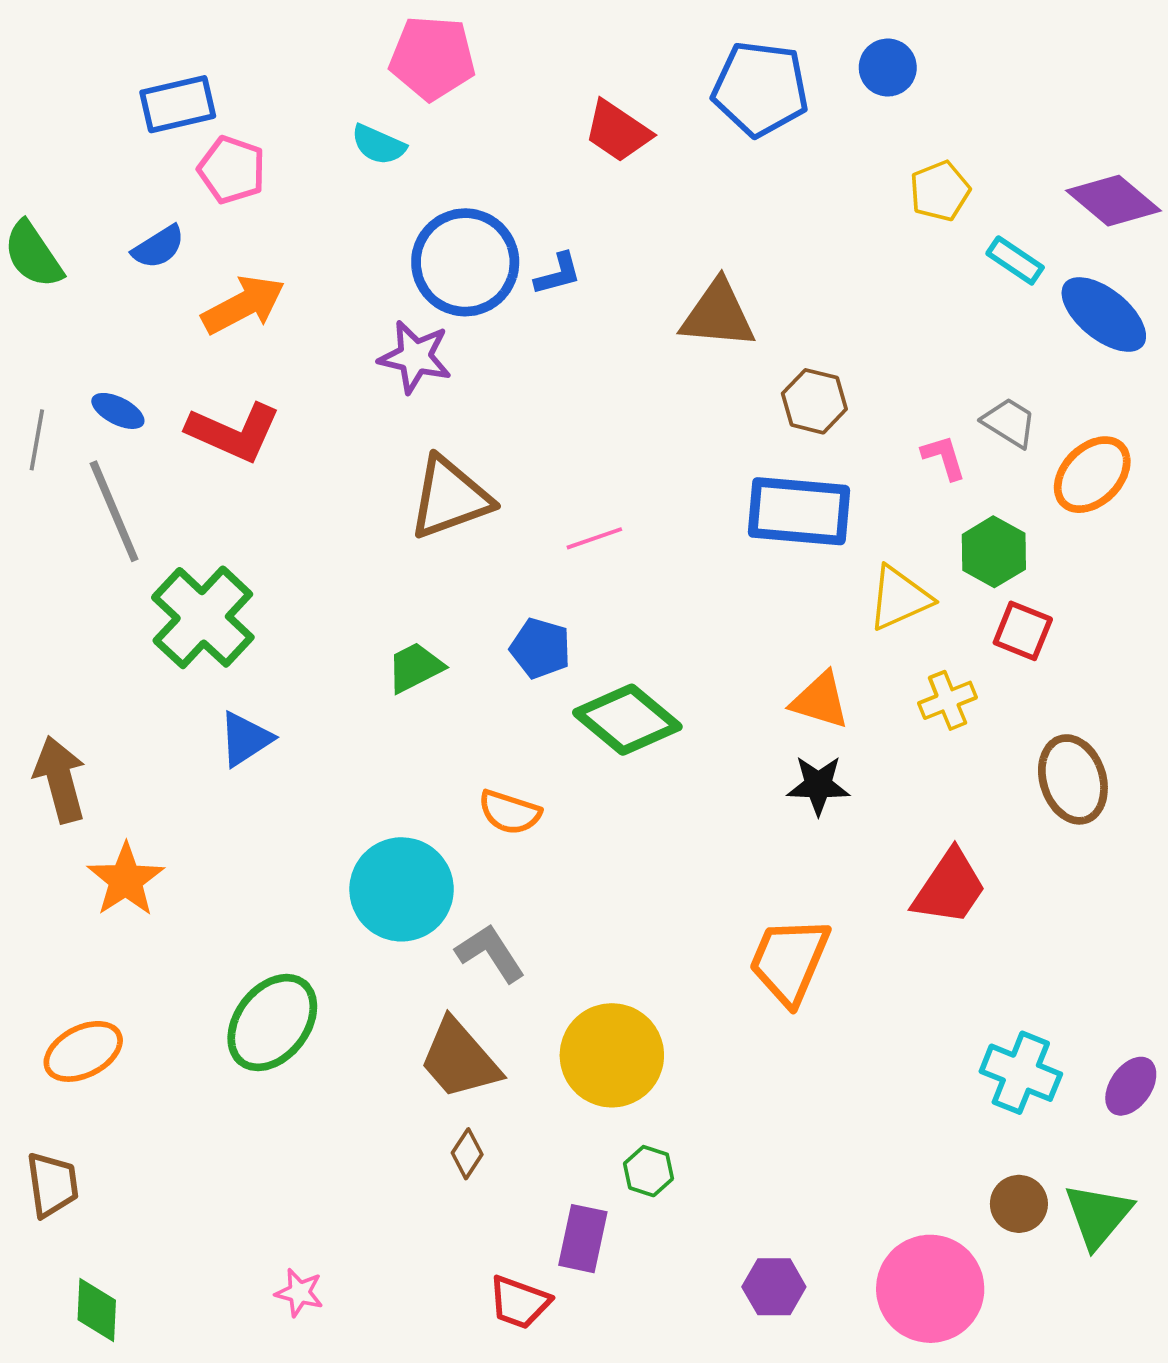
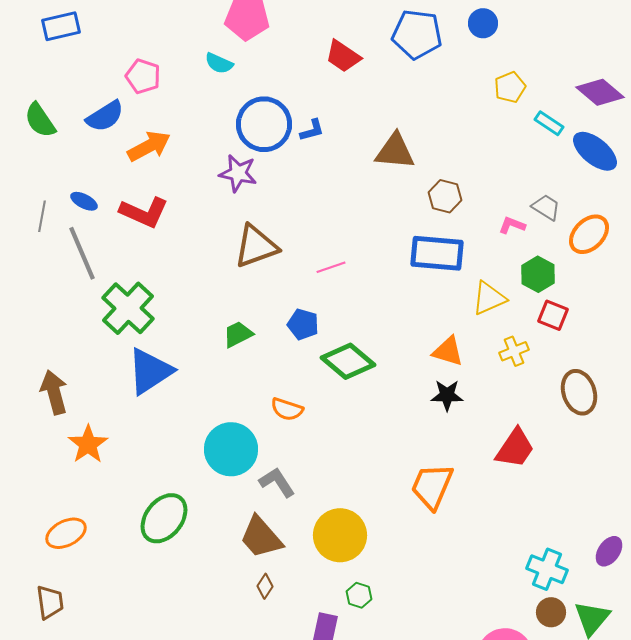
blue rectangle: (178, 104) -> (61, 26), moved
blue semicircle: (158, 247) -> (105, 116), size x1.4
pink L-shape: (944, 457) -> (512, 225), turned -52
blue triangle: (245, 739) -> (150, 371), size x1.6
cyan cross: (1021, 1073) -> (547, 569), moved

